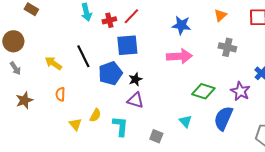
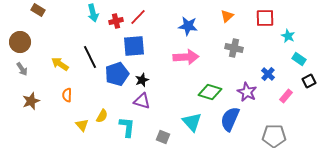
cyan triangle: (185, 121) -> (192, 122), size x1.5

